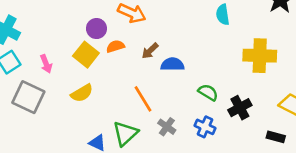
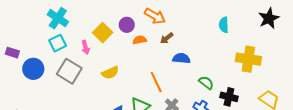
brown arrow: (150, 51) -> (167, 38), moved
yellow square: (86, 55) -> (103, 33), moved
black cross: (240, 108) -> (229, 97), turned 36

